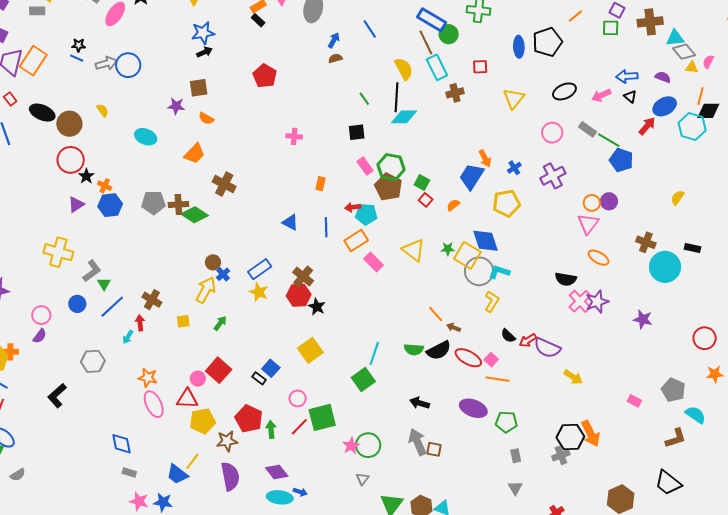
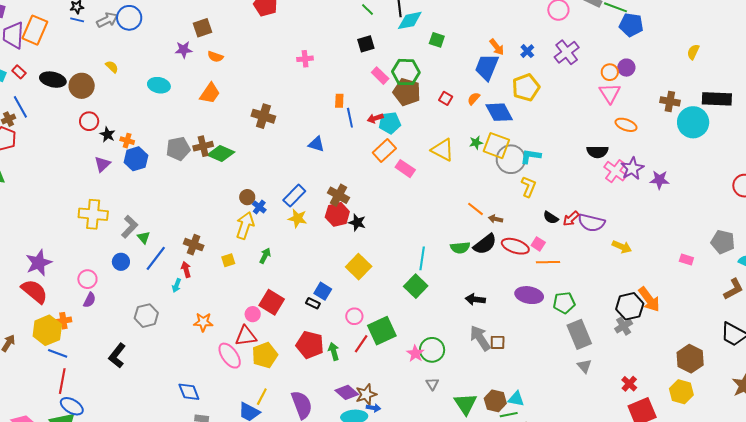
red circle: (71, 160) -> (89, 121), size x0.7
green square: (422, 183) -> (437, 40), moved
brown cross: (224, 184) -> (263, 116), moved
blue line: (326, 227) -> (350, 118), moved
blue diamond: (486, 241) -> (499, 112), moved
black rectangle: (693, 248) -> (717, 99), size x1.8
purple star: (643, 319) -> (660, 180), moved
pink ellipse: (154, 404) -> (230, 356), moved
brown star: (227, 441) -> (366, 394), moved
gray rectangle: (516, 456) -> (579, 334), size x2.0

